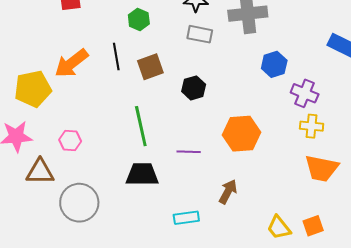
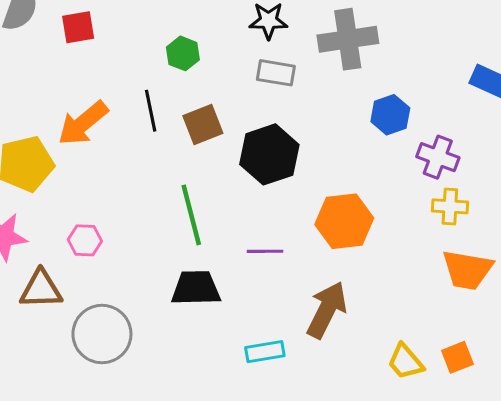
black hexagon: (194, 88) -> (269, 154), size x1.6
brown arrow: (228, 192) -> (327, 310), size x1.5

